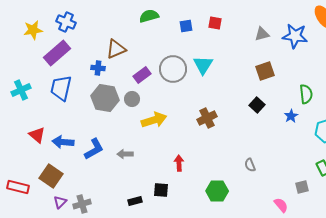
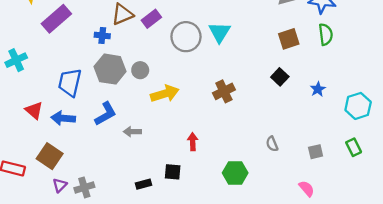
purple rectangle: (142, 75) -> (151, 19), moved
blue trapezoid: (61, 88) -> (70, 82), moved
green semicircle: (306, 94) -> (326, 34), moved
blue L-shape: (94, 149) -> (106, 114), moved
gray square: (302, 187) -> (316, 152), moved

